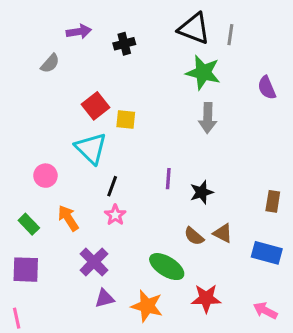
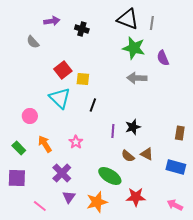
black cross: (124, 44) -> (82, 29), turned 32
gray semicircle: (50, 63) -> (33, 42), turned 96
purple semicircle: (267, 88) -> (163, 58), moved
gray arrow: (208, 118) -> (137, 78), turned 90
purple line: (168, 179) -> (113, 131), moved
black line: (112, 186) -> (93, 105), moved
purple triangle: (105, 298) -> (69, 197), turned -40
orange star: (147, 306) -> (97, 202), turned -30
pink line: (17, 318) -> (40, 206), moved, turned -40

